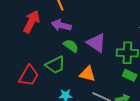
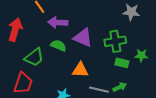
purple arrow: (61, 25) -> (58, 22), moved
green trapezoid: (55, 65) -> (34, 57), moved

